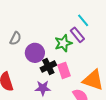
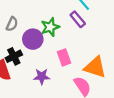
green star: (63, 43) -> (50, 27), moved
black cross: (48, 67) -> (14, 56), moved

